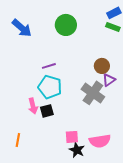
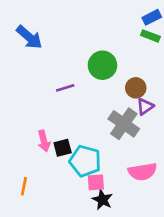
green circle: (66, 25) -> (102, 65), moved
cyan pentagon: (50, 87) -> (85, 161), moved
pink semicircle: (100, 141) -> (142, 172), moved

